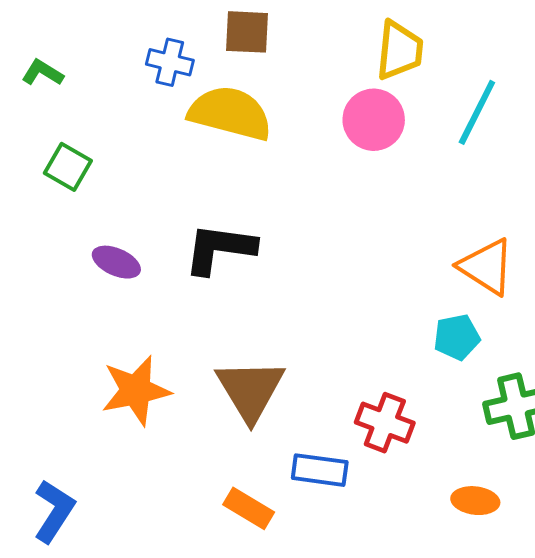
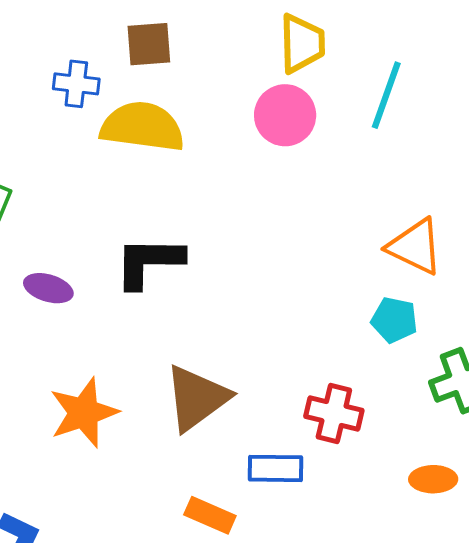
cyan pentagon: (457, 337) -> (394, 320), turned 30
brown triangle: (250, 390) -> (197, 398), turned 32

